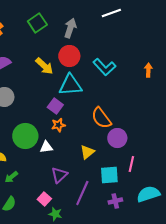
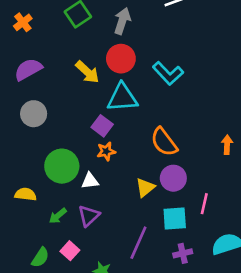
orange arrow: (148, 70) -> (227, 145), moved
purple circle: (117, 138) -> (173, 178), moved
purple triangle: (59, 175) -> (89, 216), moved
green arrow: (11, 177) -> (58, 216), moved
pink square: (44, 199) -> (70, 251), moved

